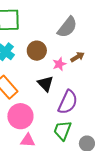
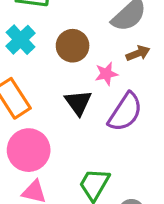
brown arrow: (77, 57) -> (138, 53), moved
purple semicircle: (68, 102) -> (125, 112), moved

